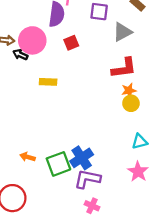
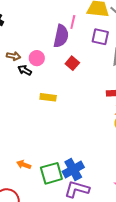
pink circle: (32, 40) -> (37, 58), size x0.6
red square: (71, 43) -> (72, 63), turned -32

